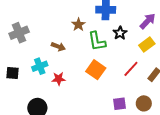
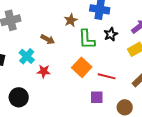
cyan cross: (40, 66) -> (27, 56), turned -35
red line: (131, 69) -> (107, 76), moved, turned 54
purple square: (120, 104) -> (97, 97), moved

